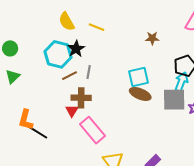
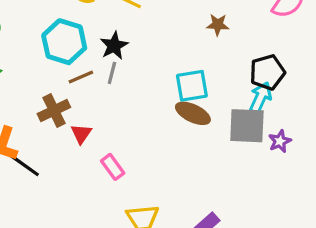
black star: (76, 49) -> (114, 46), moved
brown cross: (81, 98) -> (54, 110), moved, turned -30
pink rectangle: (93, 130) -> (113, 167), size x0.6

